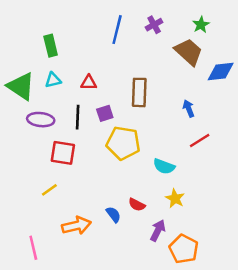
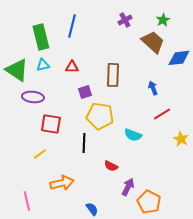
blue line: (117, 30) -> (72, 26), moved
green rectangle: (51, 46) -> (41, 37), size x1.4
black line: (78, 117) -> (84, 143), moved
yellow star: (175, 198) -> (181, 139), moved
blue semicircle: (113, 214) -> (92, 209), moved

